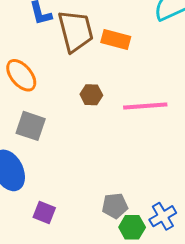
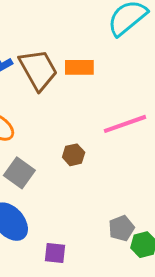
brown hexagon: (91, 95) -> (74, 155), moved
gray square: (31, 126) -> (19, 173), turned 32

